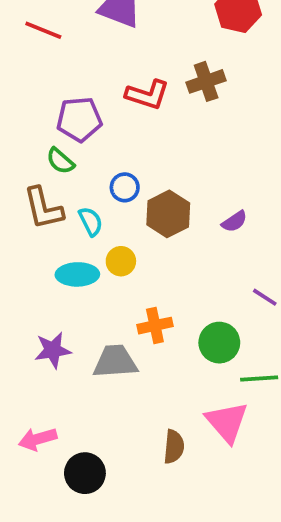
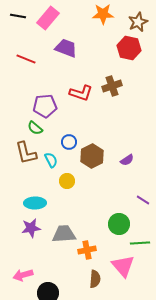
cyan ellipse: (77, 274) -> (35, 203), moved
orange cross: (155, 326) -> (87, 250), moved

